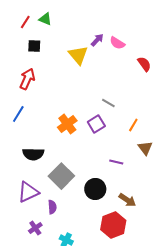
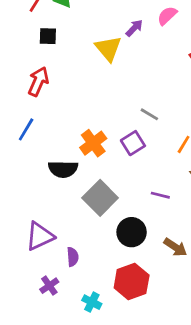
pink semicircle: (117, 43) -> (167, 16), moved, turned 105
black semicircle: (33, 154) -> (63, 169), moved
gray square: (61, 176) -> (100, 198), moved
red hexagon: (113, 225) -> (132, 281), moved

